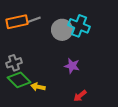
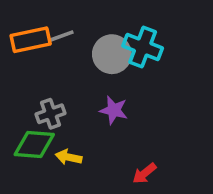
gray cross: (14, 63) -> (51, 114), moved
purple star: (72, 66) -> (114, 110), moved
green diamond: (19, 80) -> (34, 144), turned -40

